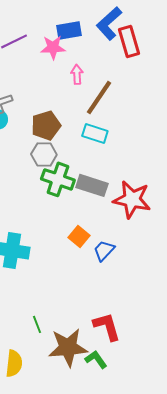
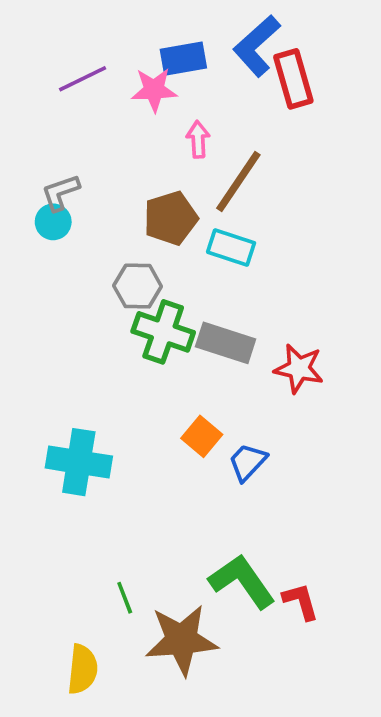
brown pentagon: (46, 125) -> (171, 218), moved
red star: (132, 199) -> (299, 369), size x0.7
red L-shape: (107, 326) -> (301, 601), moved, size x0.7
green L-shape: (96, 359) -> (242, 581), moved, size x1.6

